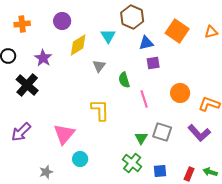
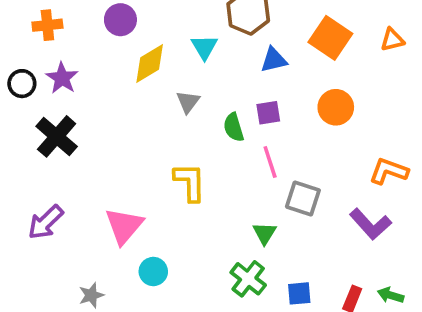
purple star: (43, 58) -> (62, 78), moved
purple square: (153, 63) -> (268, 113), moved
orange circle: (180, 93) -> (336, 107), moved
gray square: (162, 132) -> (303, 198), moved

